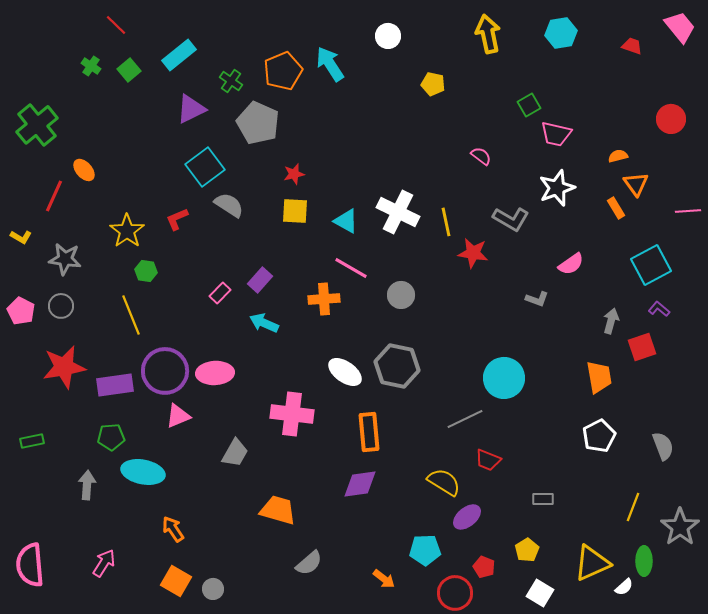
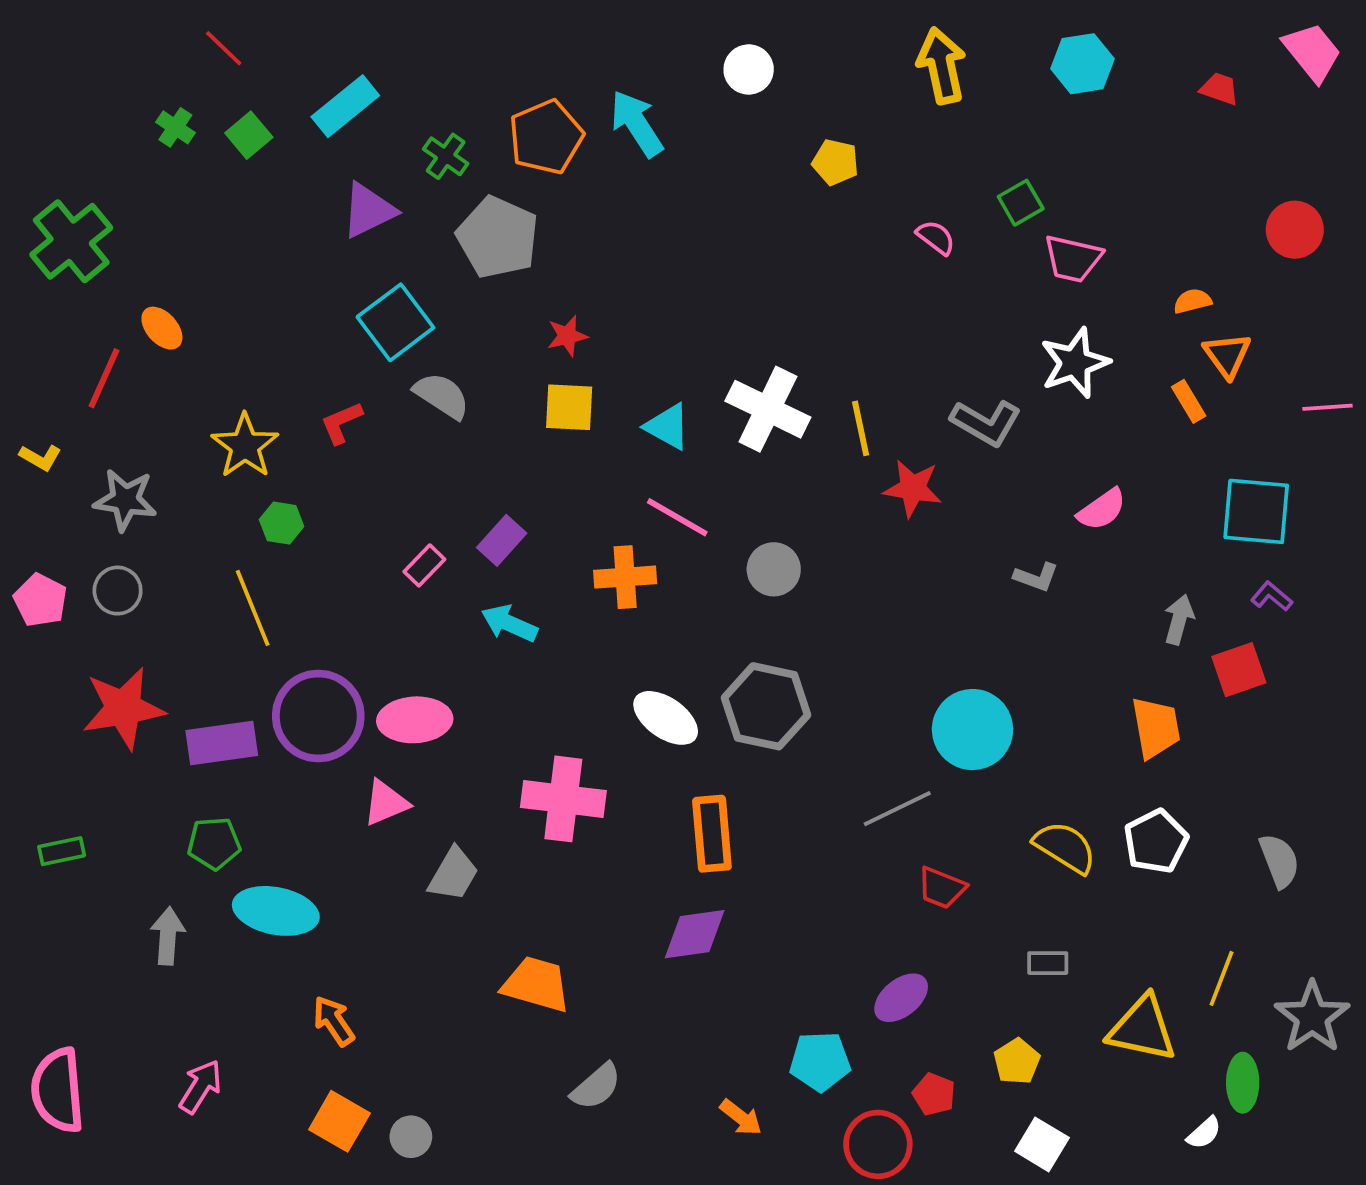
pink semicircle: (481, 156) -> (936, 237), moved
cyan square: (651, 265) -> (1256, 511), turned 33
pink triangle: (178, 416) -> (386, 803), moved
yellow semicircle: (444, 482) -> (1065, 847), moved
yellow triangle: (592, 563) -> (1142, 1029), moved, turned 36

